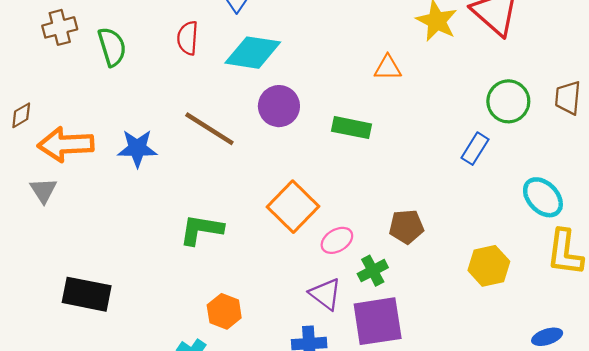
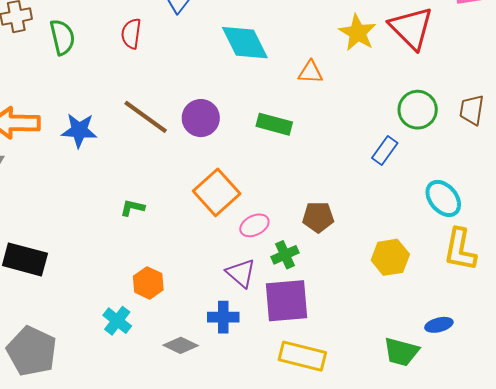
cyan diamond: (253, 53) -> (245, 43), moved, turned 51
purple circle: (279, 106) -> (201, 118), moved
green L-shape: (201, 230) -> (132, 208), size x0.6

